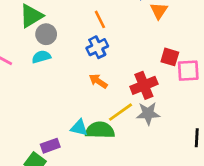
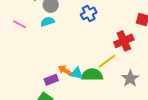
orange arrow: (98, 81) -> (65, 70), moved
gray star: (148, 113) -> (130, 78), moved, turned -30
purple rectangle: (50, 146) -> (51, 80), moved

